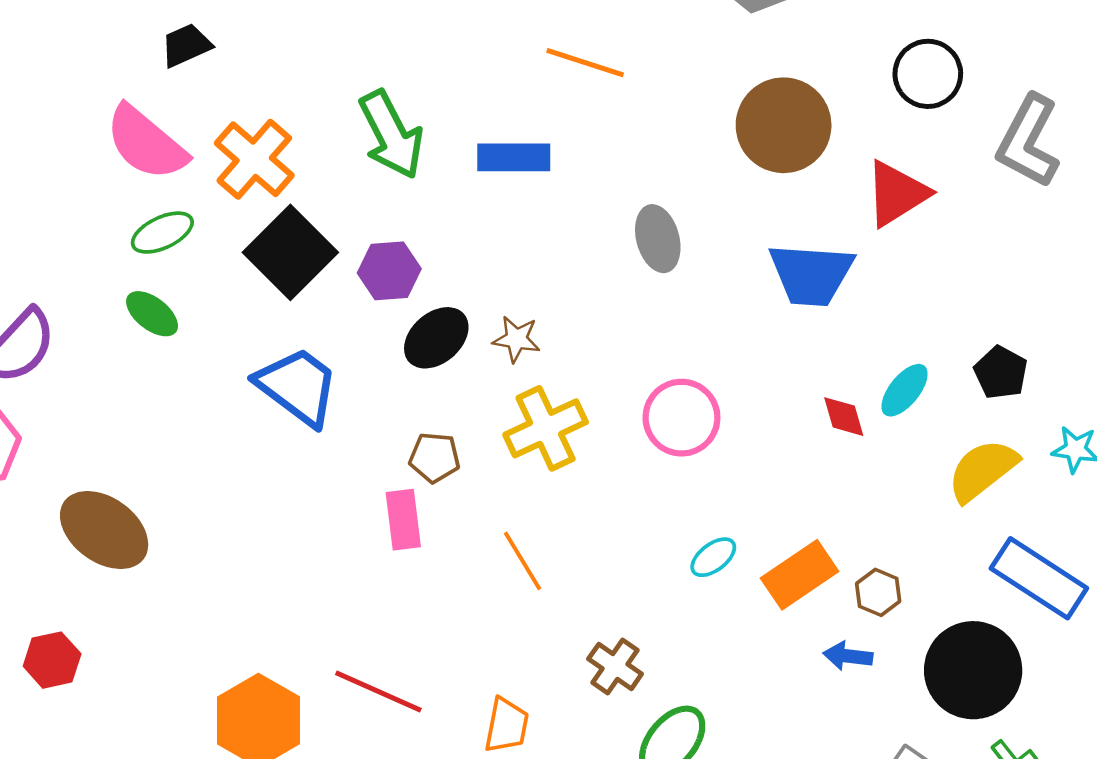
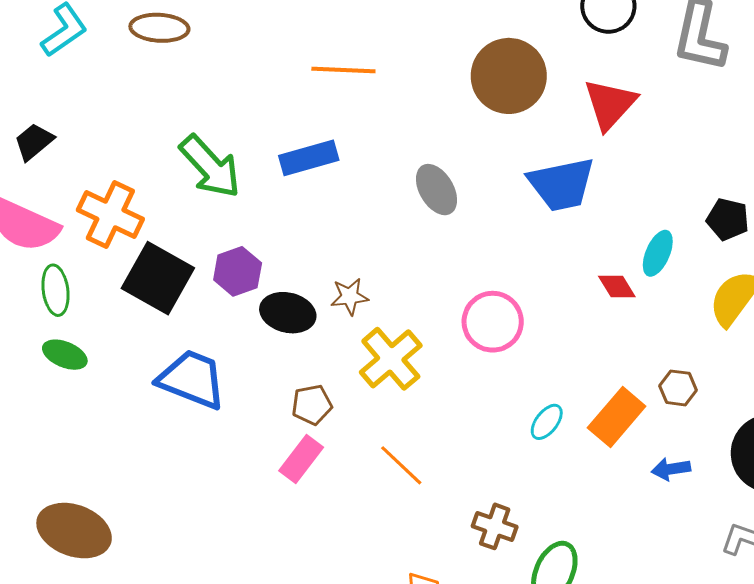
green ellipse: (162, 233) -> (56, 290), turned -57
black ellipse: (436, 338) -> (288, 313), turned 70
pink rectangle: (403, 520) -> (301, 459), turned 60
brown hexagon: (878, 592) -> (678, 388), moved

